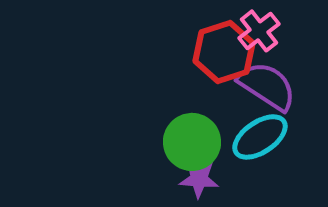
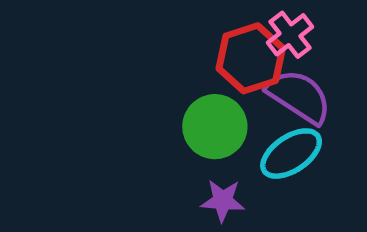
green circle: (192, 142) -> (215, 127), moved

